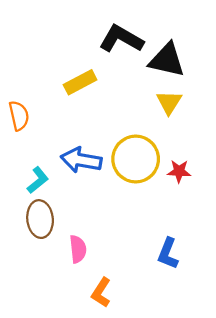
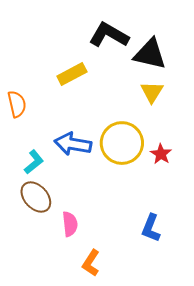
red star: (179, 171) -> (161, 154), turned 30
brown ellipse: (40, 219) -> (36, 197), turned -36

